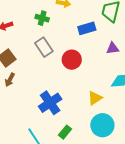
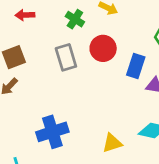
blue rectangle: (87, 28) -> (136, 66), moved, turned -72
red circle: (72, 60) -> (103, 48), moved

